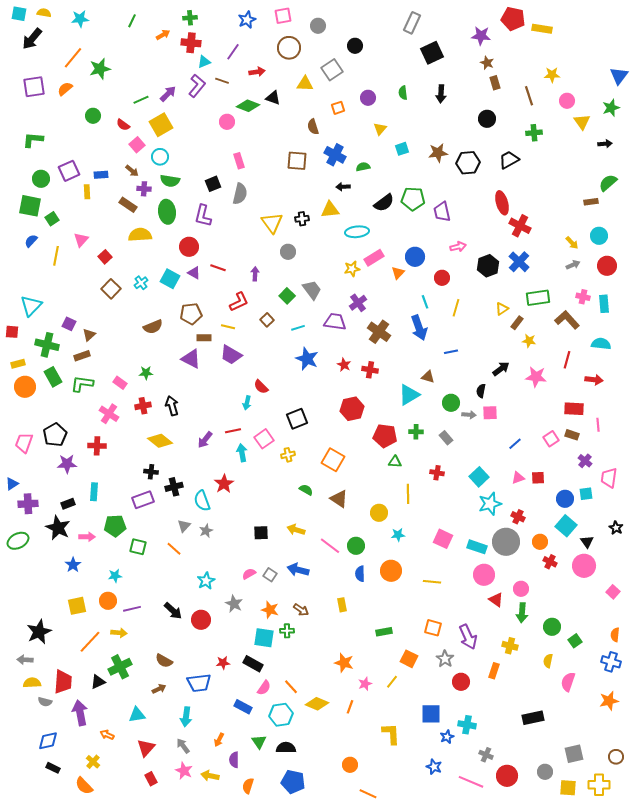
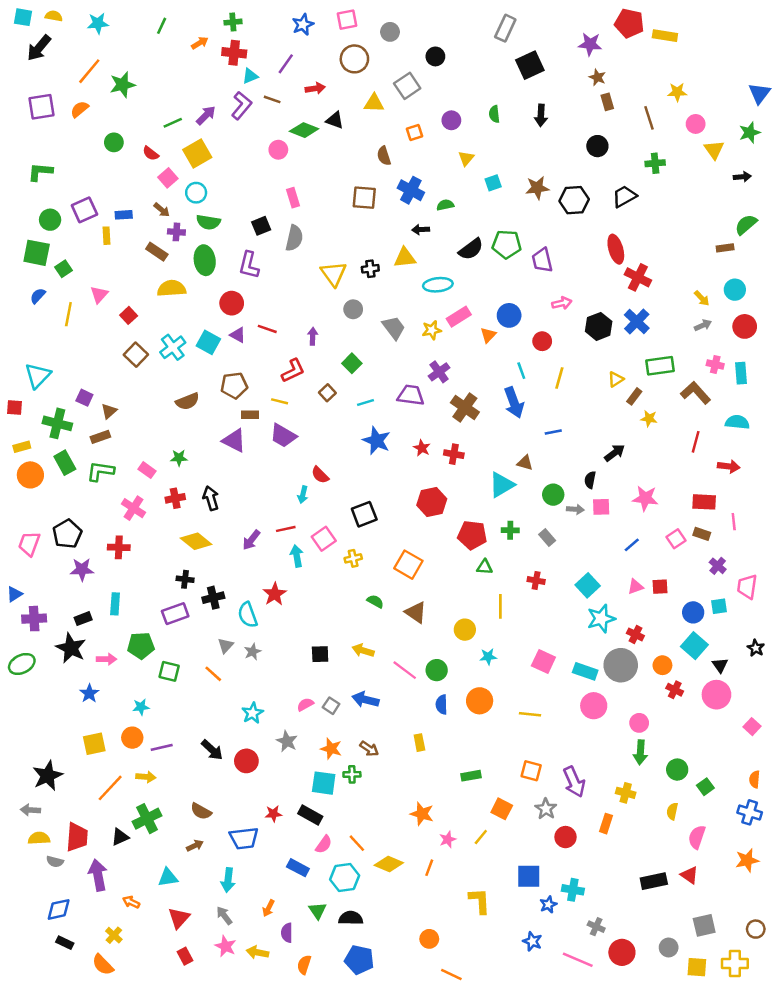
cyan cross: (141, 283) -> (173, 347), size x1.5
gray trapezoid: (312, 290) -> (394, 328), moved
pink star: (536, 377) -> (645, 498), moved
red triangle: (496, 600) -> (689, 875), moved

